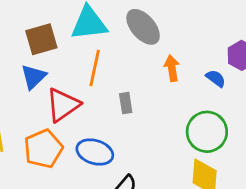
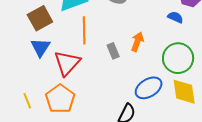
orange arrow: (172, 68) -> (137, 42), moved, turned 42
blue ellipse: (95, 152) -> (149, 88), moved, turned -36

